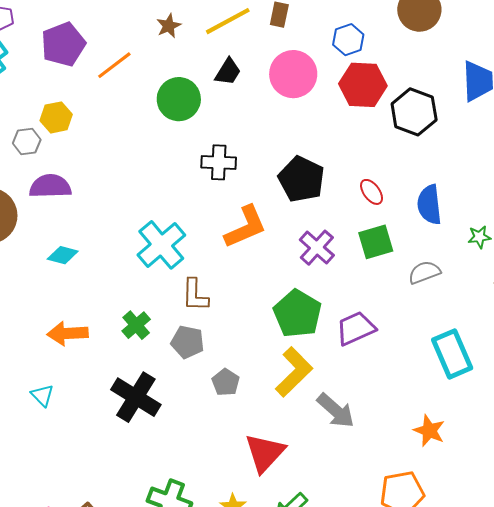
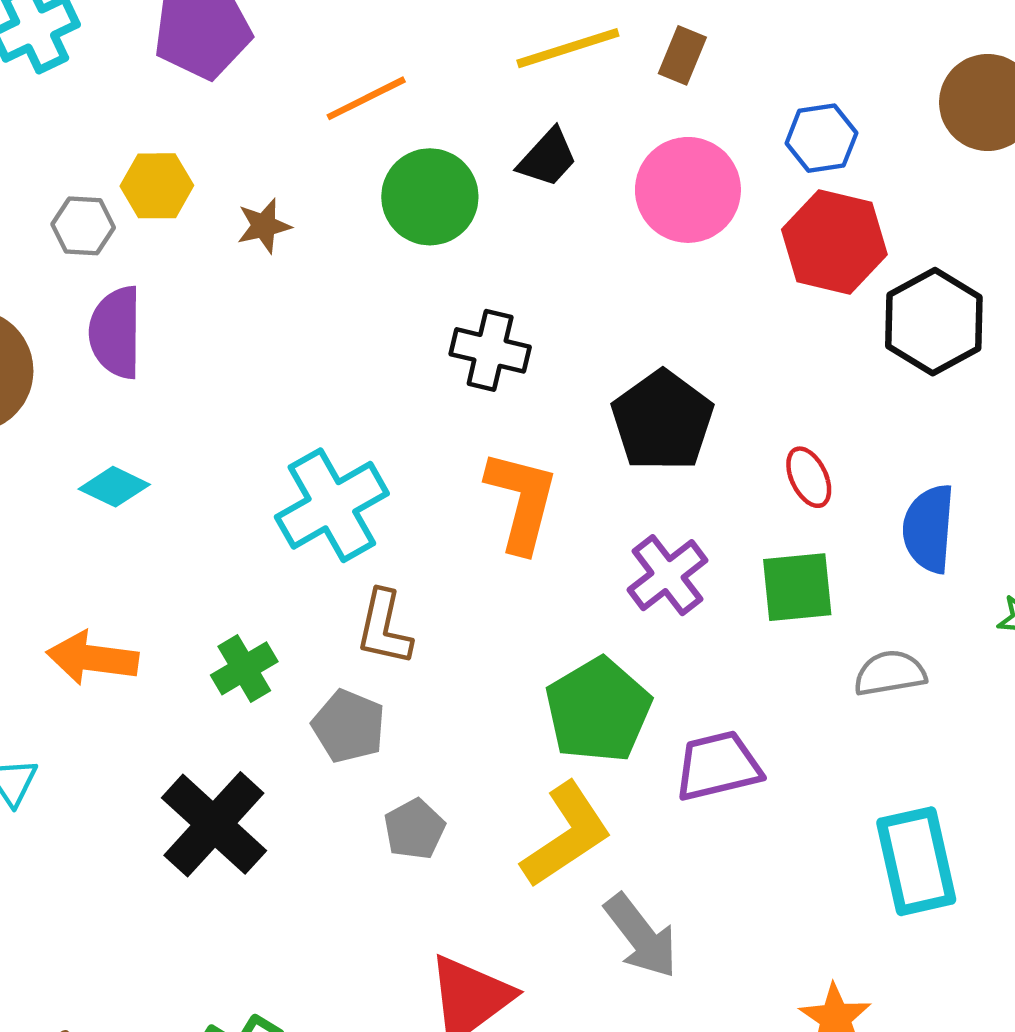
brown star: (169, 26) -> (264, 226), moved
orange line: (114, 65) -> (366, 98), moved
purple semicircle: (50, 186) -> (116, 332), turned -99
orange L-shape: (246, 227) -> (522, 501), turned -63

